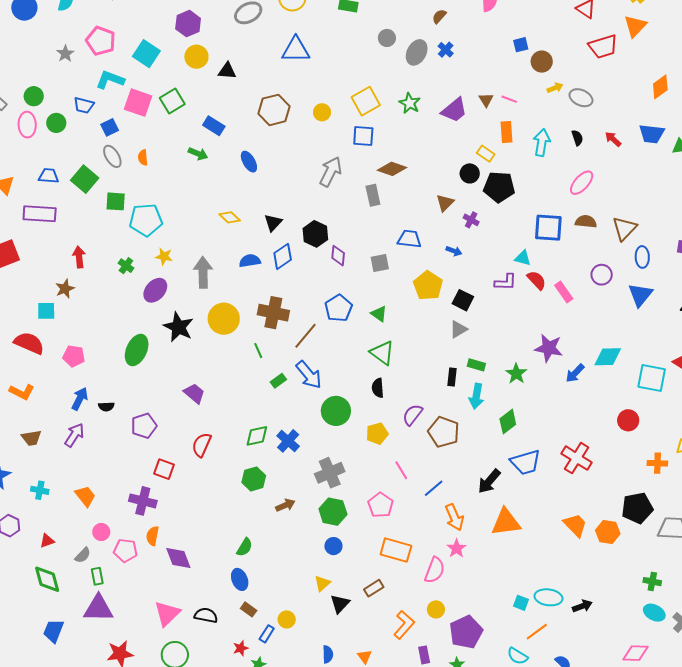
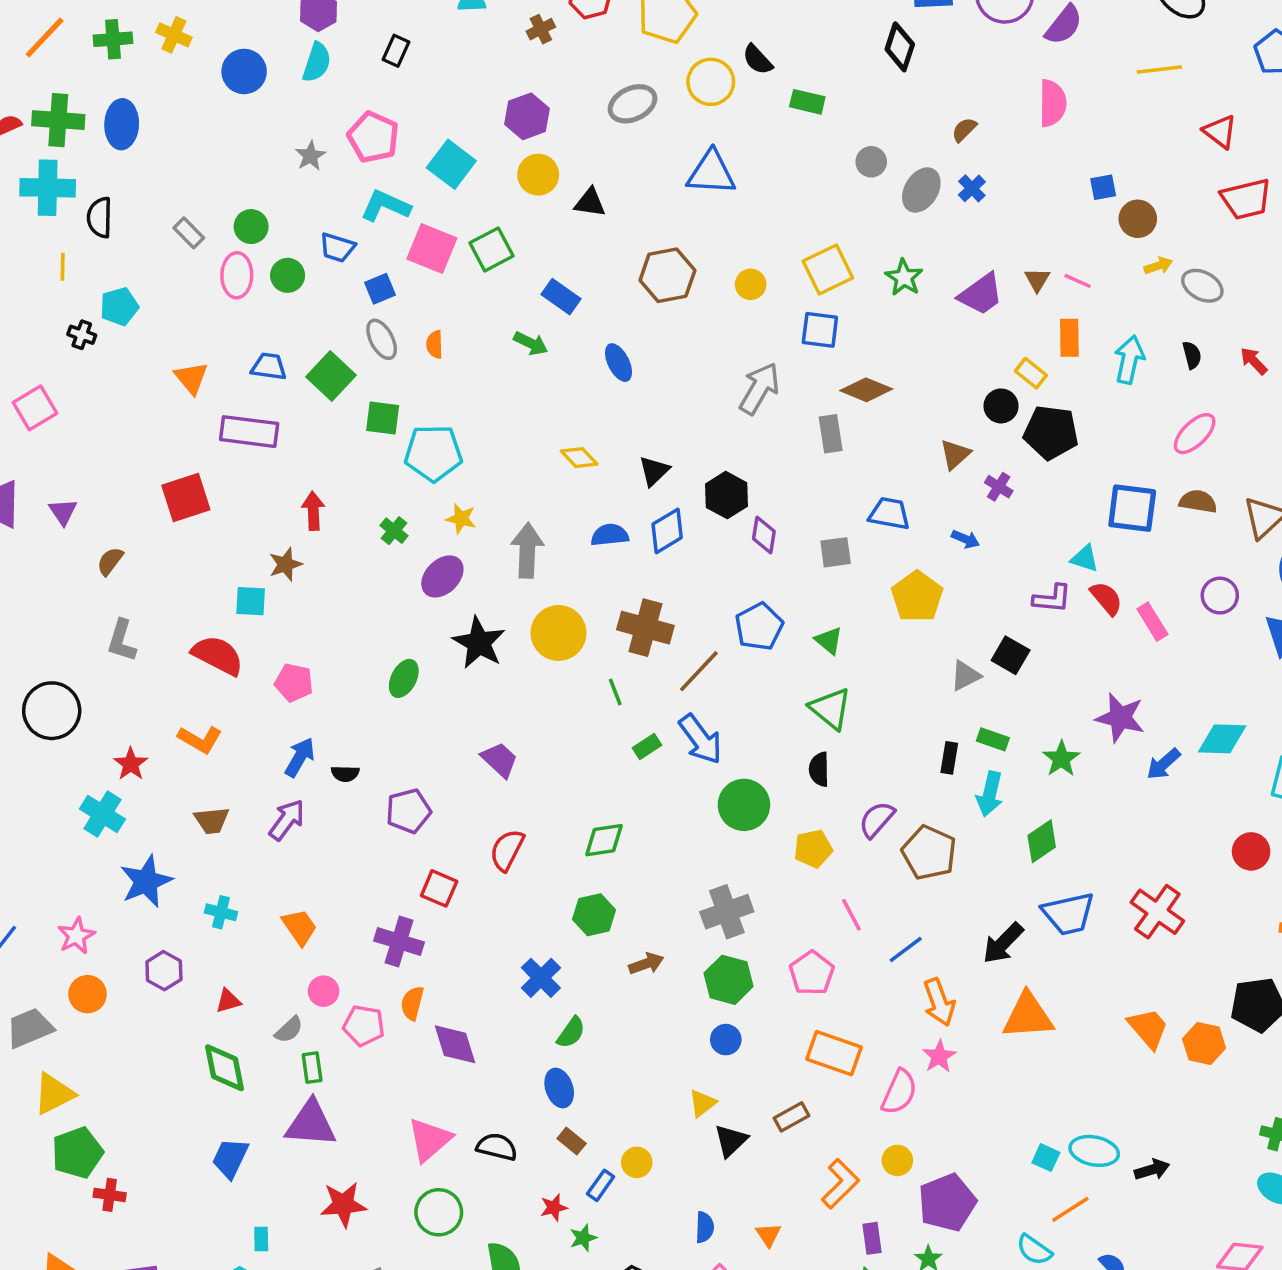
black square: (463, 300) -> (1011, 655), moved
green ellipse: (137, 350) -> (404, 678), size x0.7
blue cross: (288, 441) -> (541, 978), moved

